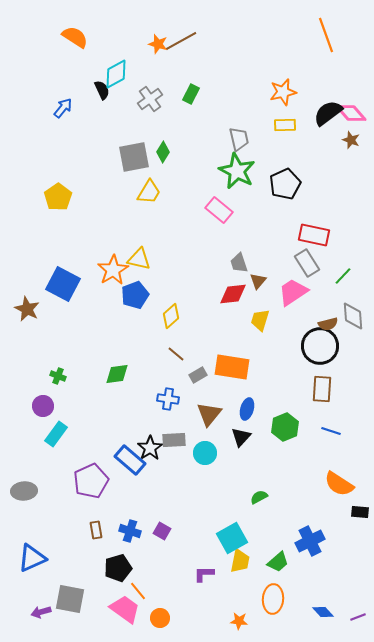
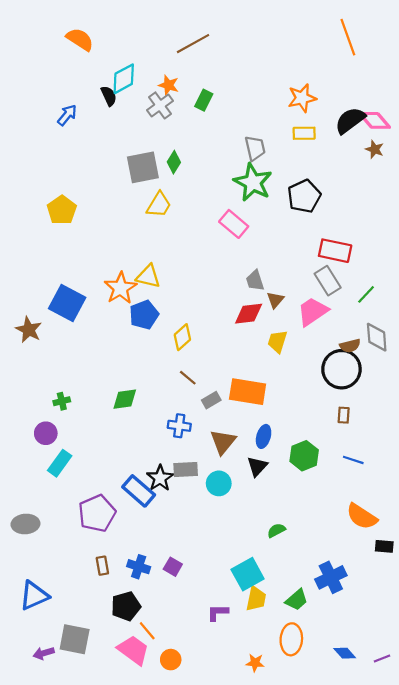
orange star: (158, 44) -> (169, 85), moved
green cross: (58, 376) -> (62, 401), turned -35
brown rectangle: (322, 389) -> (344, 415), size x0.6

